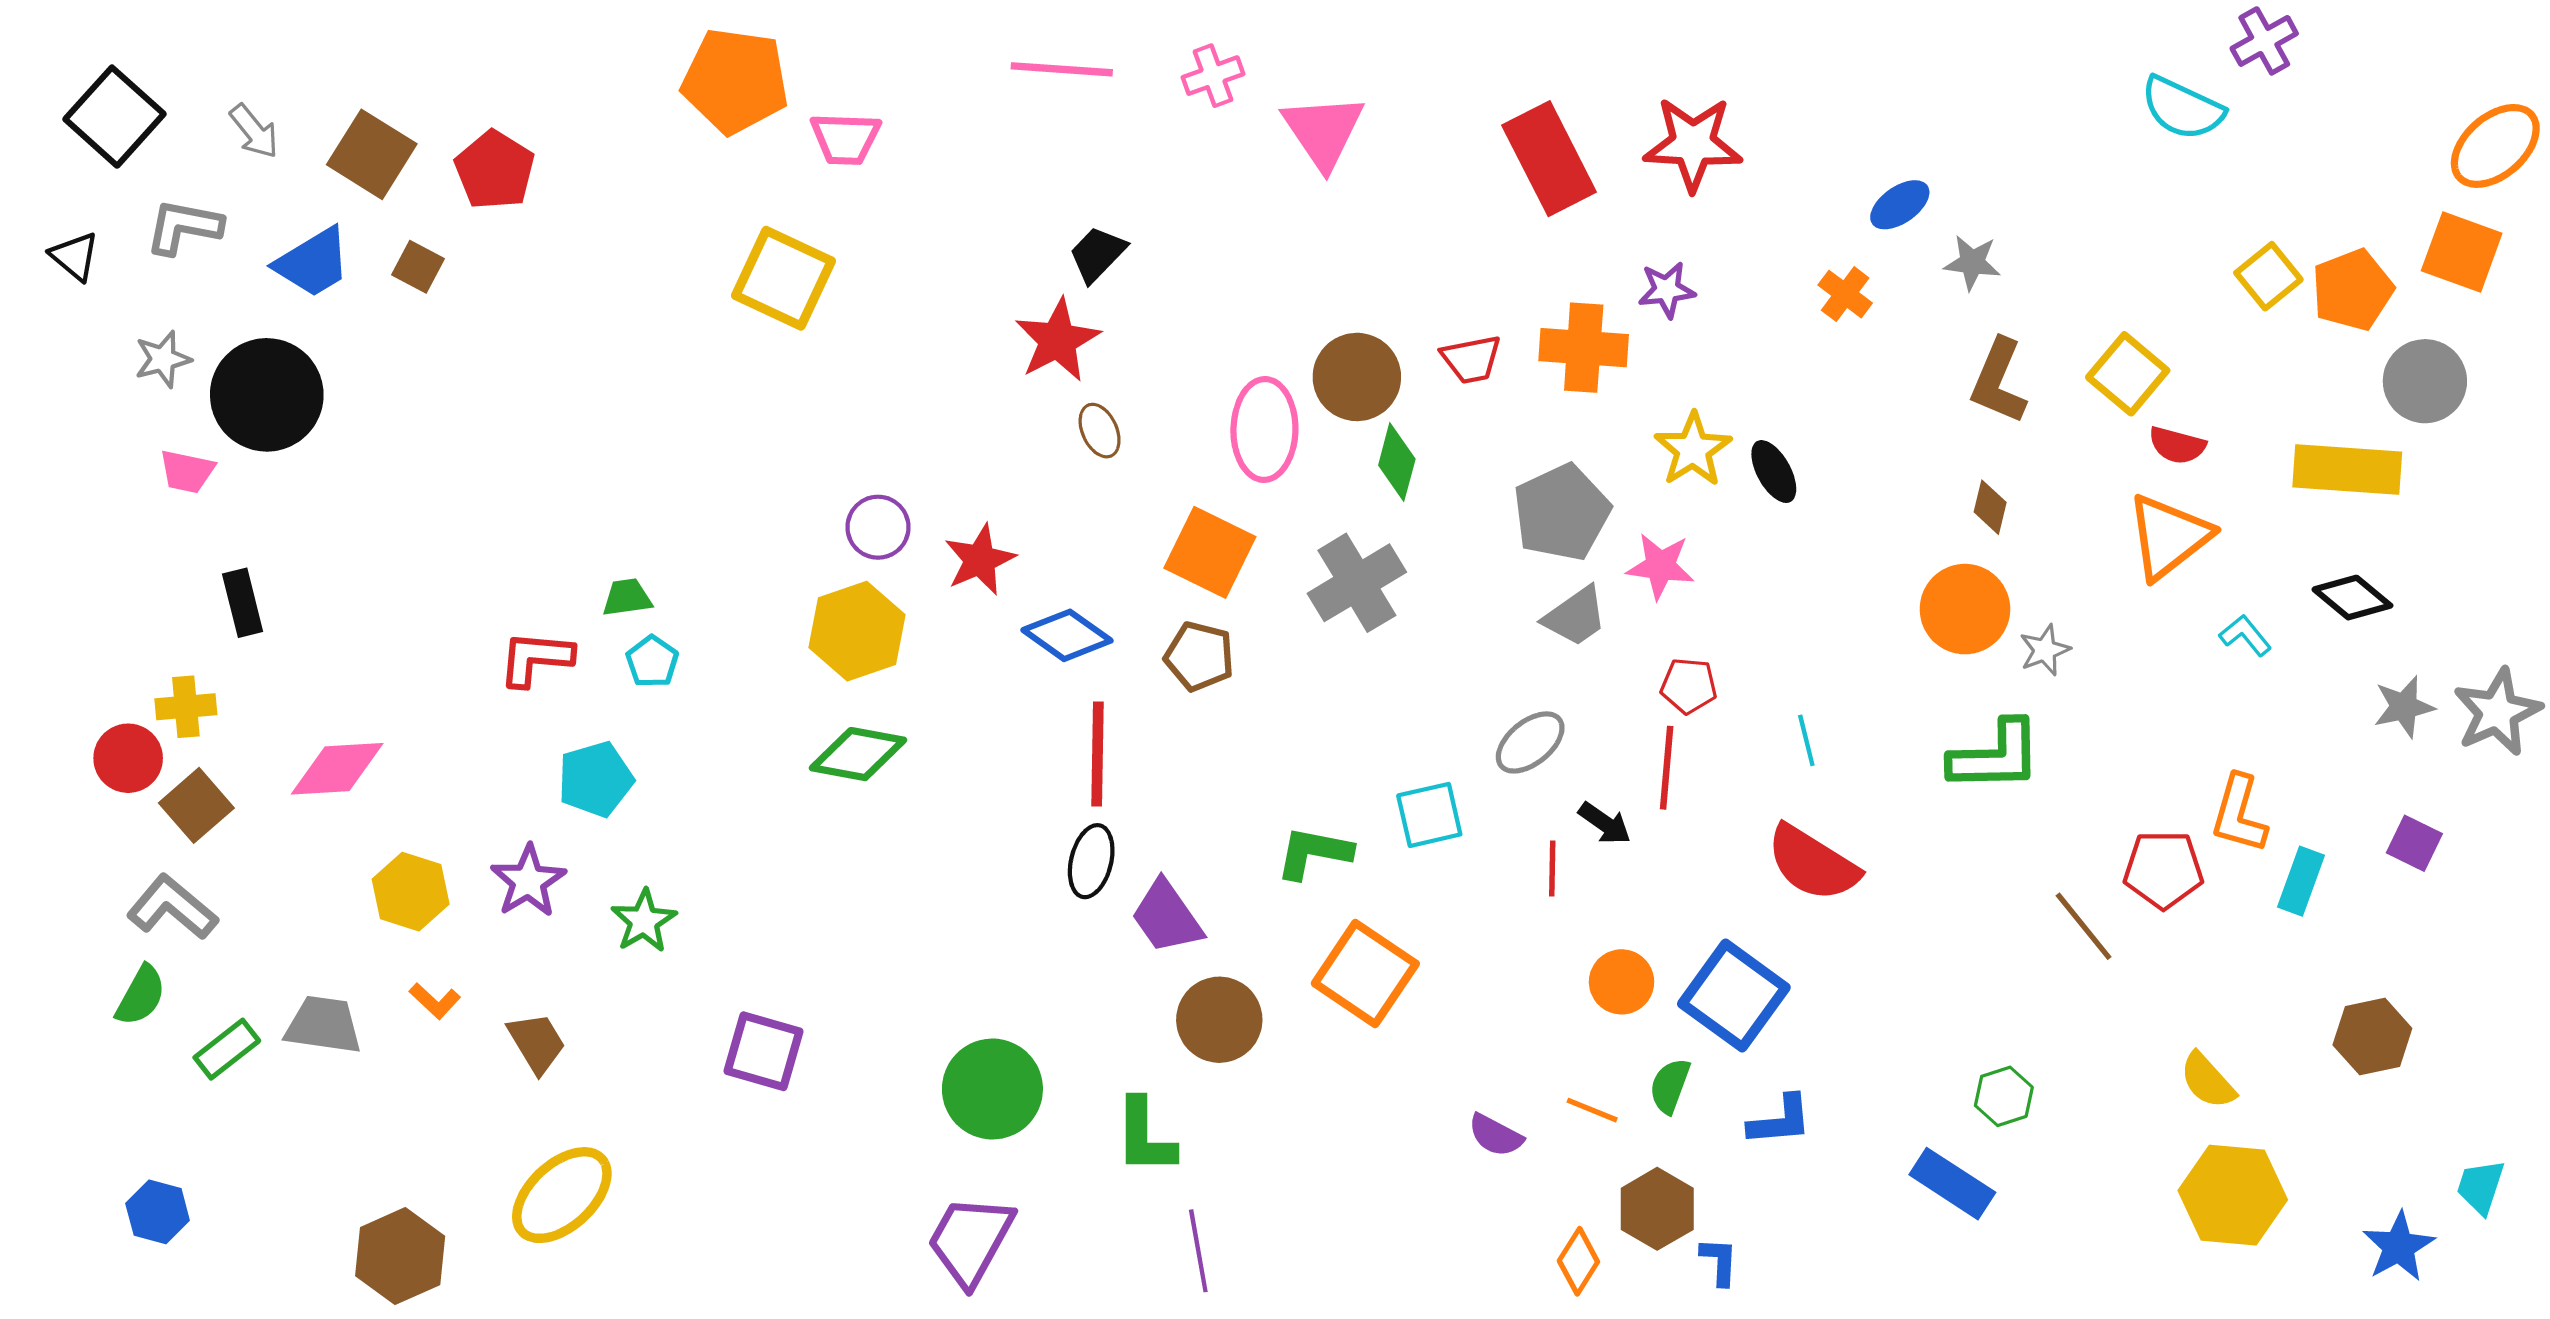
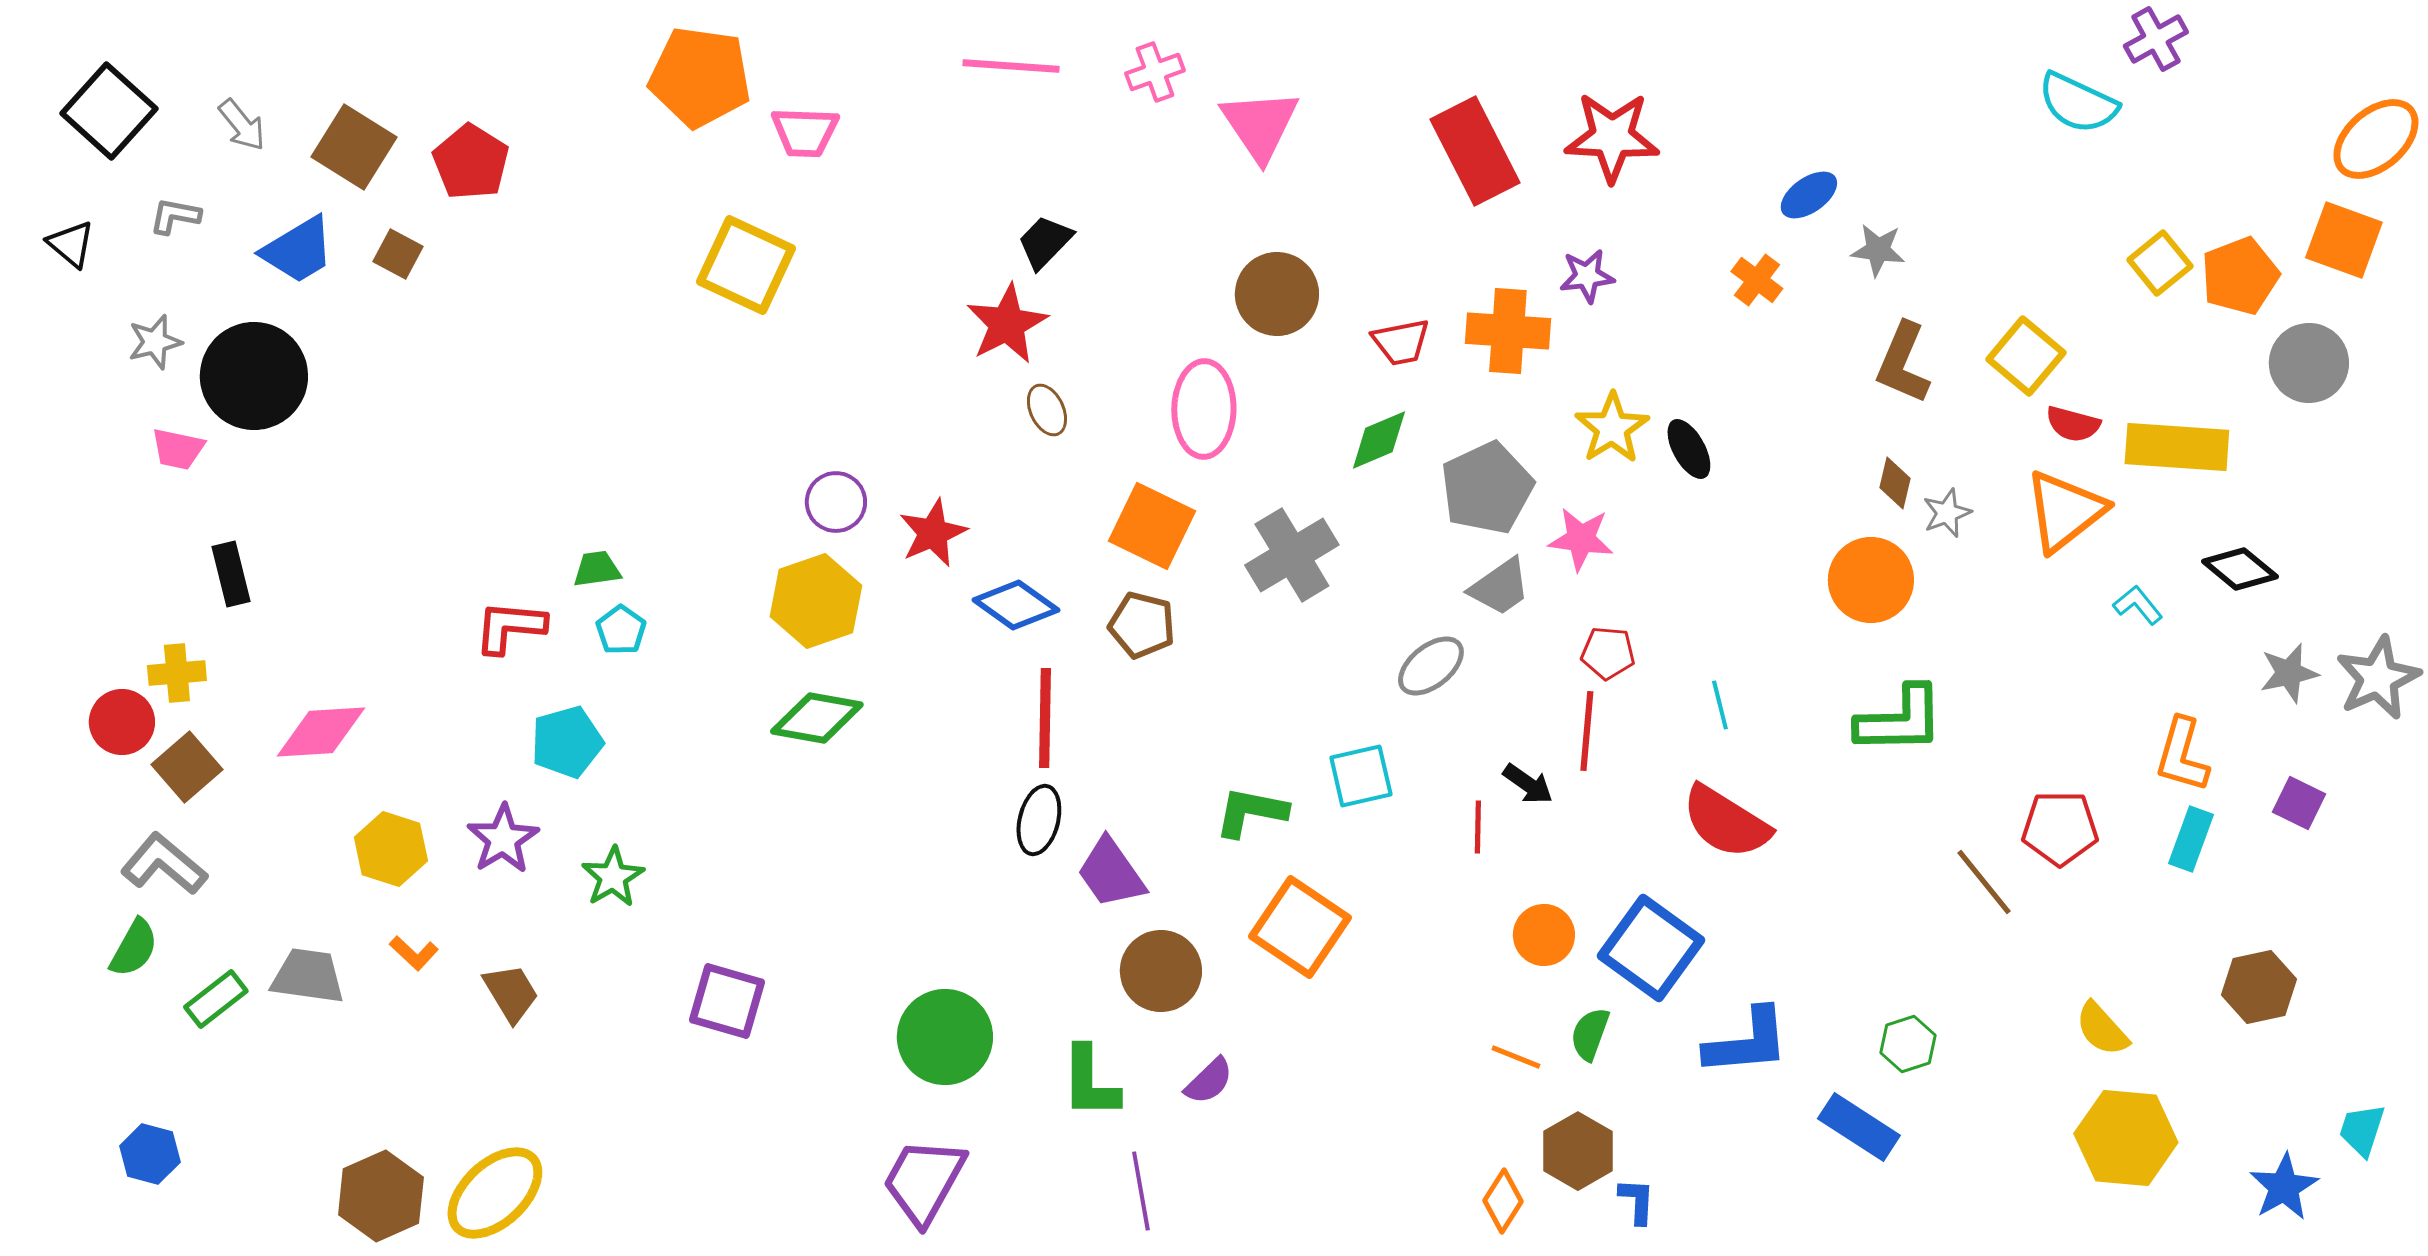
gray L-shape: (184, 227) -> (175, 216), size x0.7
brown circle: (1357, 377) -> (1277, 294), moved
green diamond: (1397, 462) -> (1379, 440), moved, turned 52
yellow rectangle: (2347, 469) -> (2177, 447), moved
gray star: (2045, 650) -> (1947, 513), moved
gray ellipse: (1530, 742) -> (1431, 666), moved
orange L-shape: (2239, 814) -> (2182, 755), moved
blue L-shape: (1780, 1121) -> (1747, 1042), moved, size x1.4
purple semicircle: (1495, 1135) -> (1209, 1081), moved, turned -72
yellow ellipse: (562, 1195) -> (495, 1193), moved

